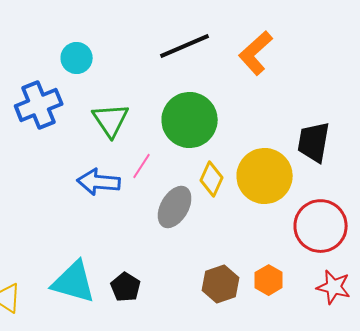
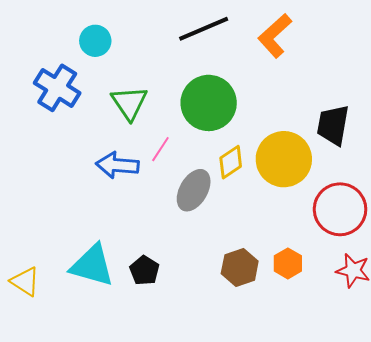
blue cross: (39, 105) -> (57, 88), turned -36
yellow diamond: (212, 179) -> (231, 162), turned 32

